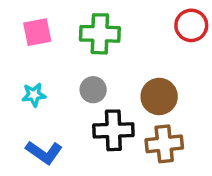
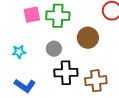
pink square: (37, 32) -> (32, 15), moved
brown circle: (159, 96) -> (88, 38), moved

